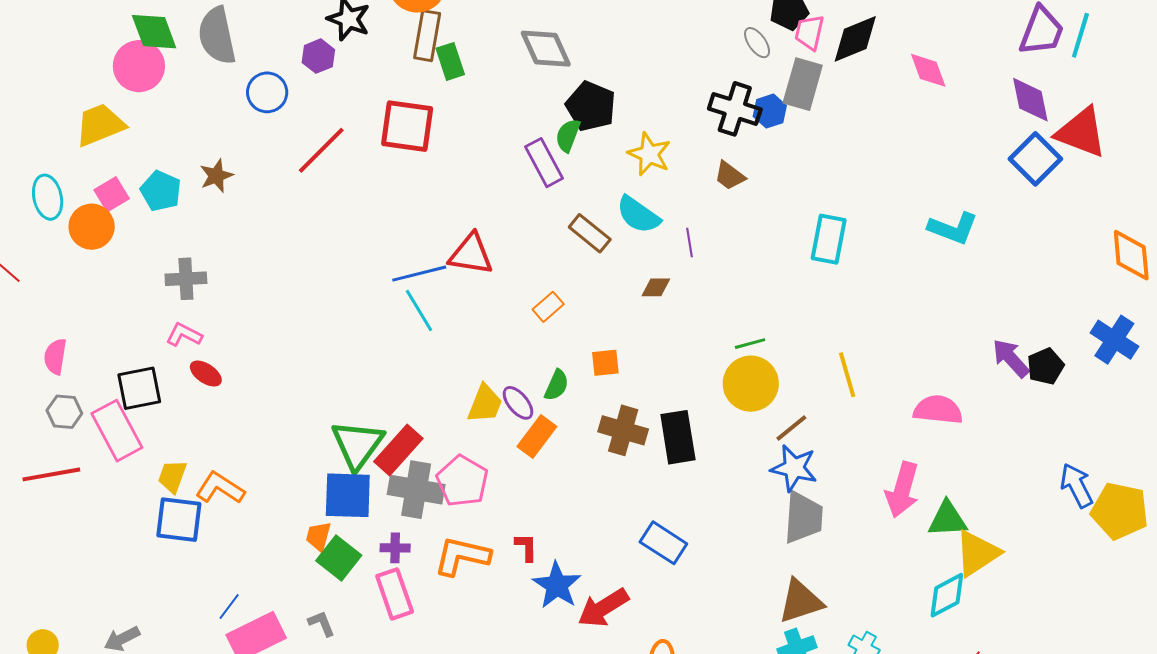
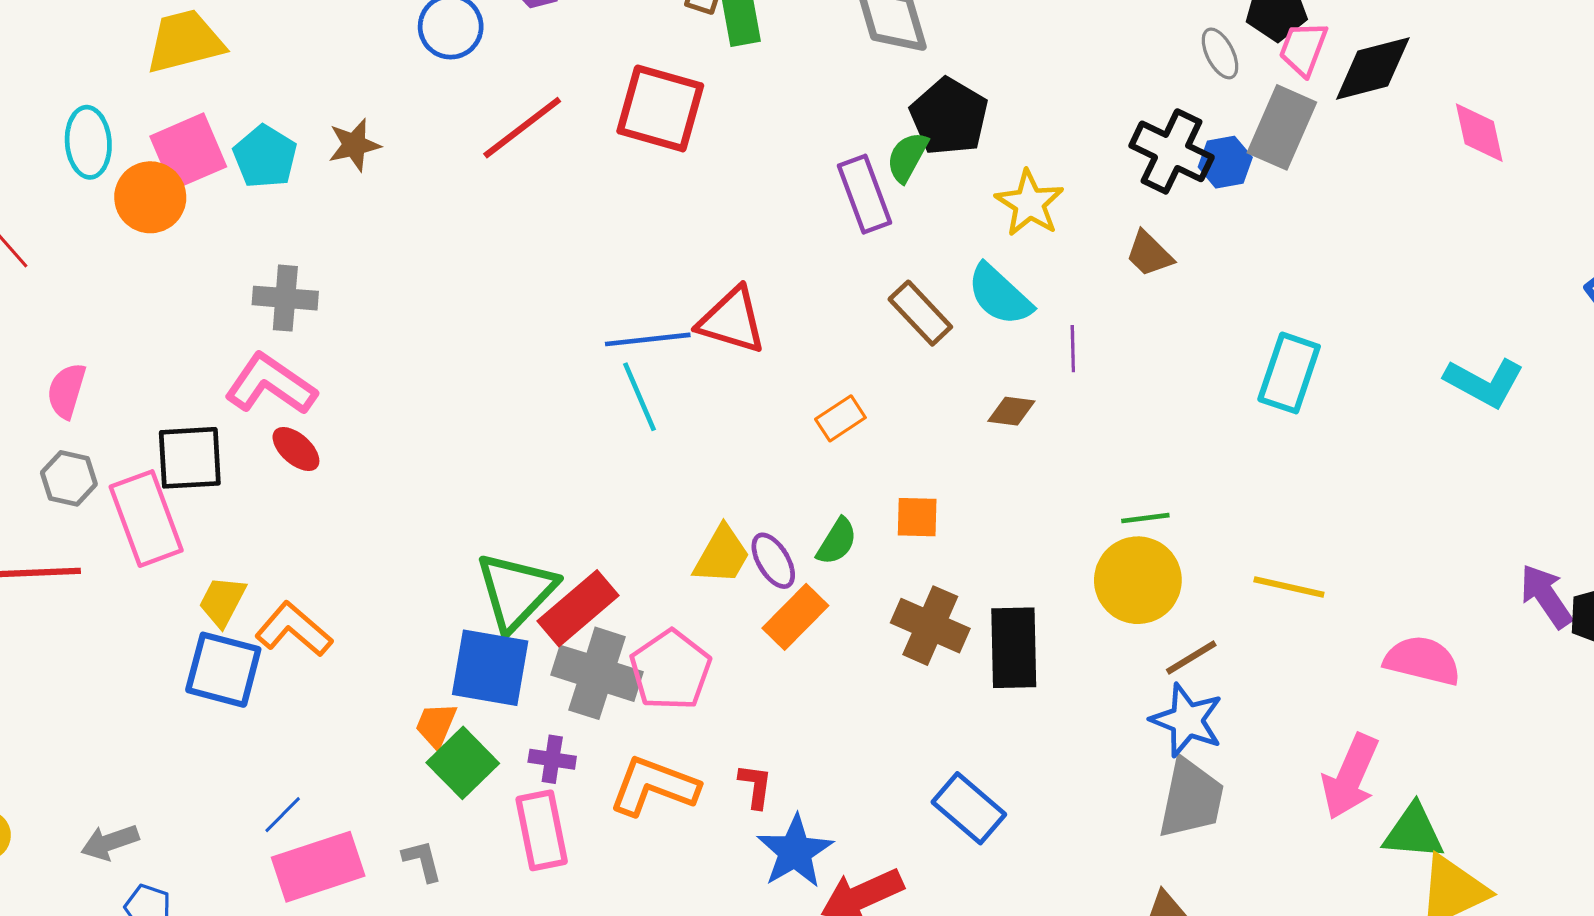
pink square: (112, 194) -> (188, 151), size x1.4
pink L-shape: (184, 335) -> (271, 384), size x1.6
yellow line: (847, 375) -> (1289, 587), turned -69

